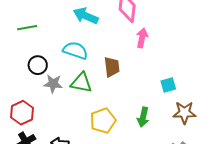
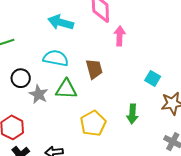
gray star: (53, 84) -> (39, 94), turned 30
cyan square: (168, 85) -> (153, 78), turned -35

